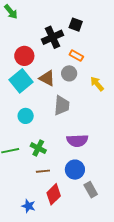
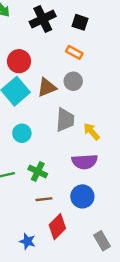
black cross: (53, 37) -> (43, 19), moved
orange rectangle: (76, 56) -> (74, 52), moved
brown triangle: (47, 78) -> (47, 87), turned -48
yellow arrow: (97, 84) -> (92, 132), moved
gray rectangle: (91, 190) -> (102, 241), moved

